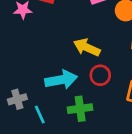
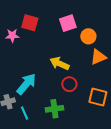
cyan arrow: (61, 80) -> (26, 84), moved, turned -40

